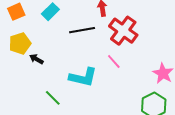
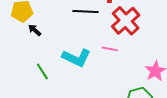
pink line: (114, 62) -> (110, 49), turned -49

